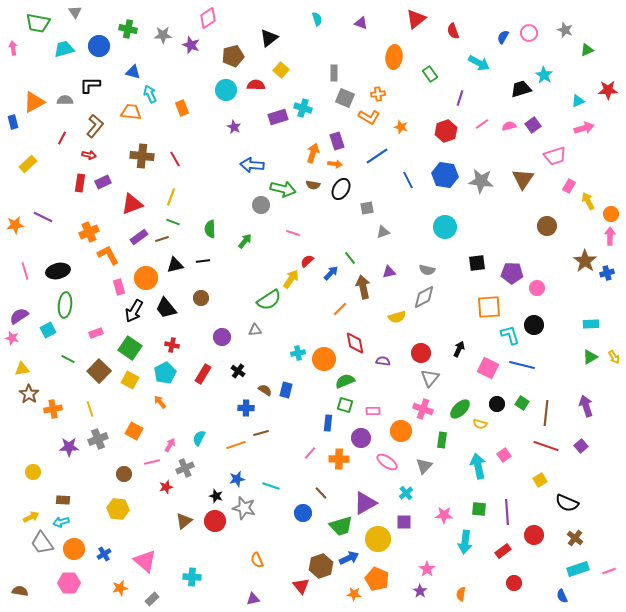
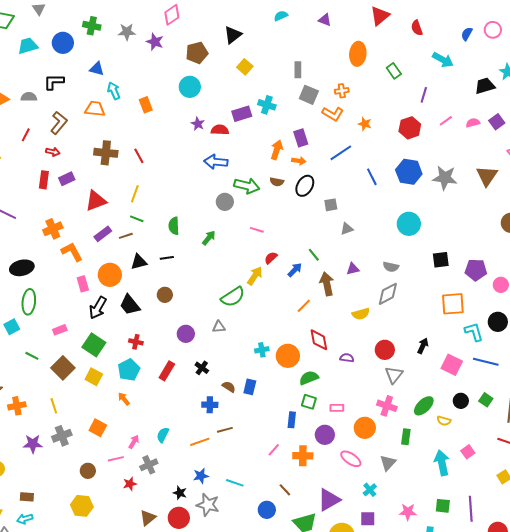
cyan semicircle: (317, 19) -> (281, 16), turned -96
red semicircle: (256, 85) -> (220, 130), moved

